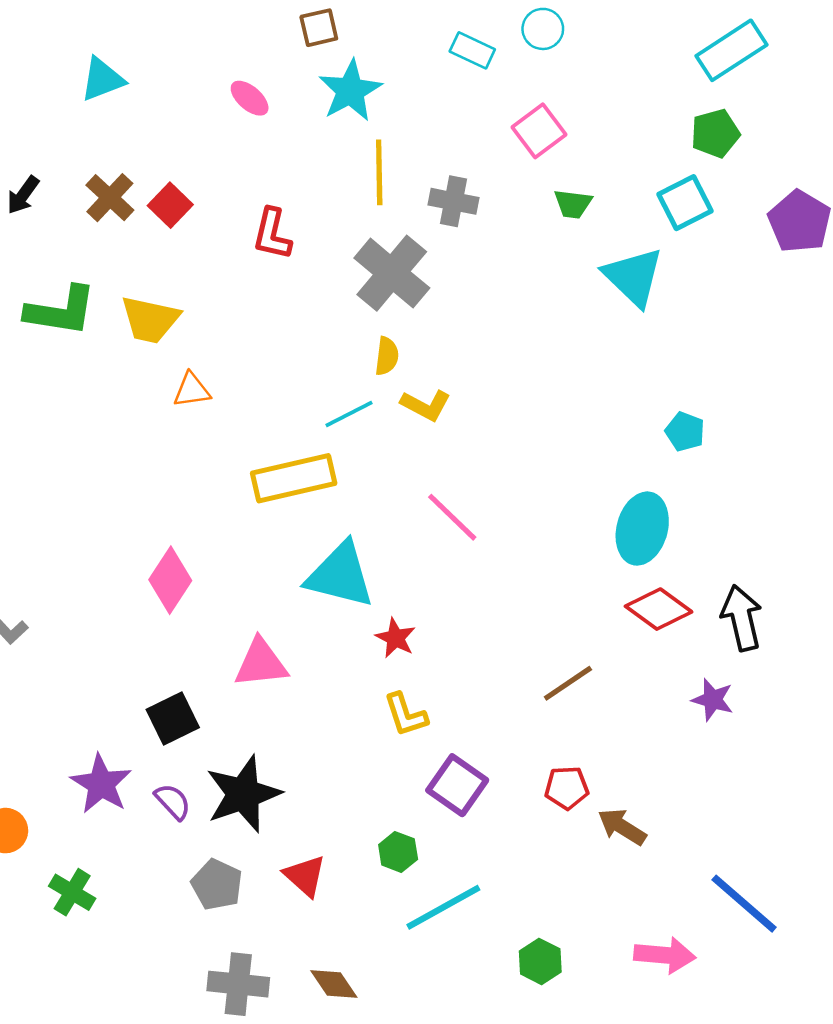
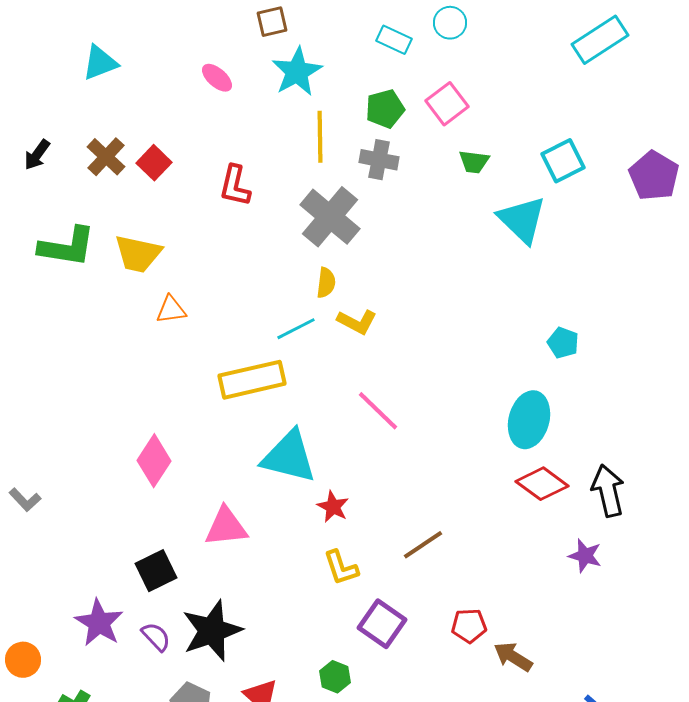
green pentagon: (715, 133) -> (385, 109), moved
brown line: (568, 683) -> (423, 545), moved

